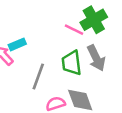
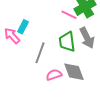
cyan rectangle: (17, 44) -> (23, 27), turned -40

